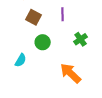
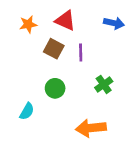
brown square: (34, 17) -> (54, 49), moved
orange arrow: (71, 73) -> (91, 128), turned -50

